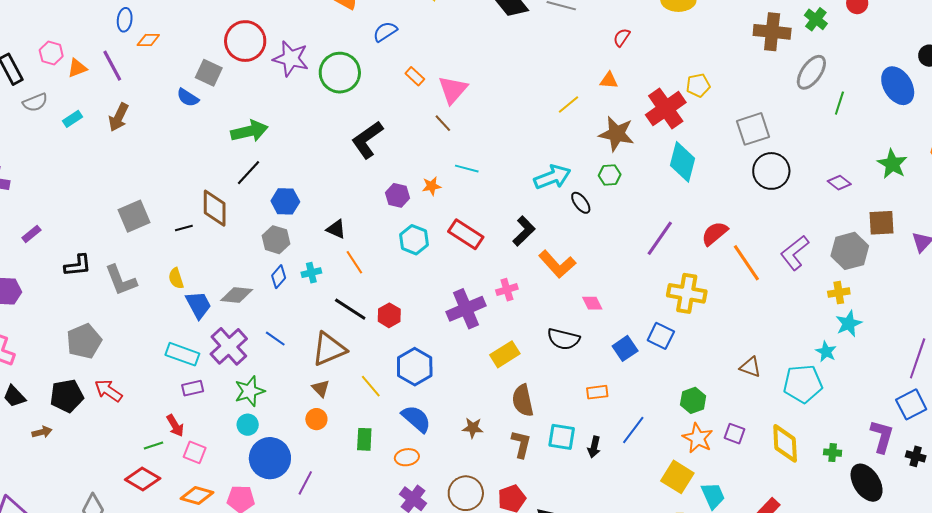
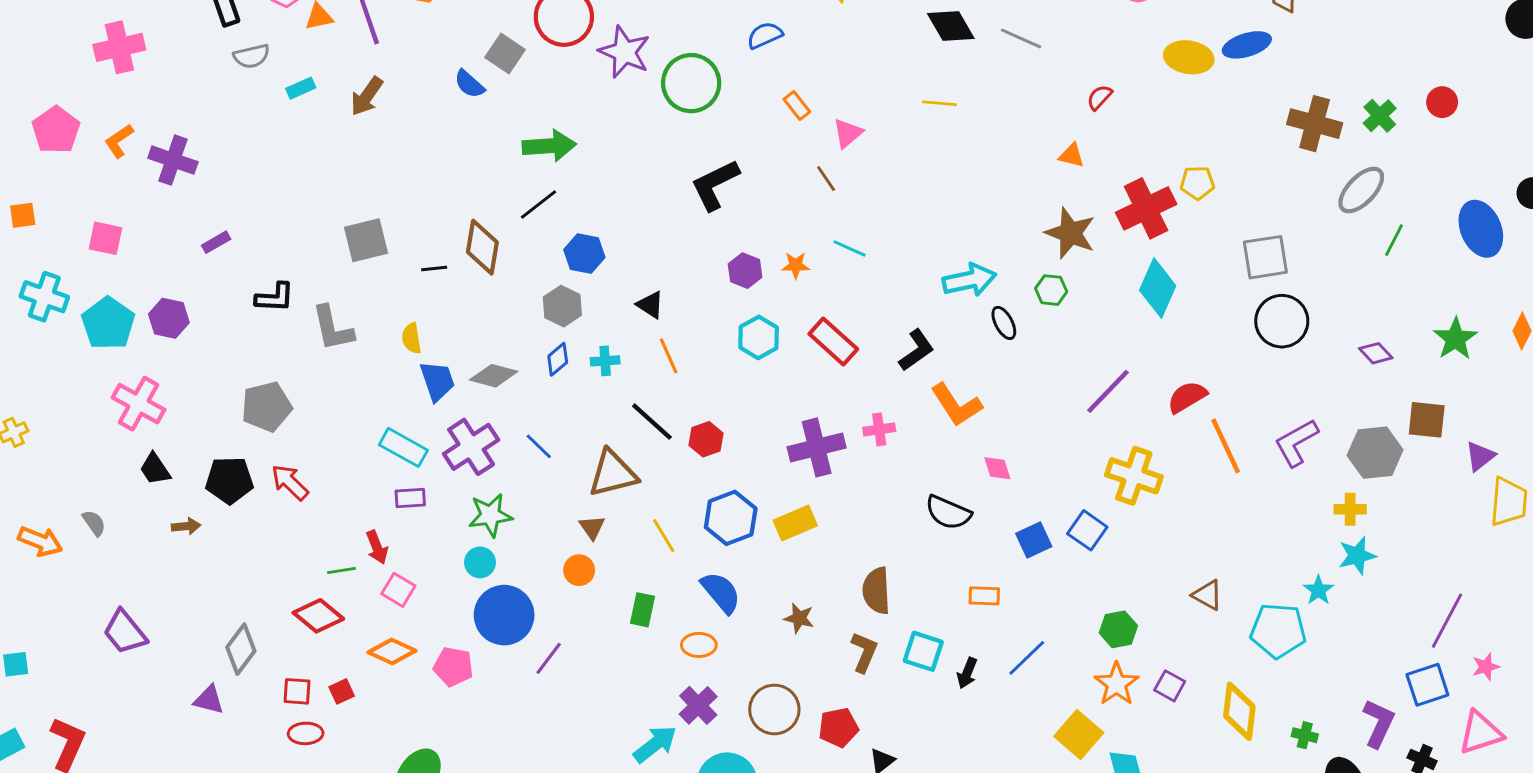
pink triangle: (453, 90) -> (848, 133), size x0.7
yellow line: (569, 105) -> (940, 103), moved, turned 35
yellow rectangle: (505, 354) -> (795, 523), moved

